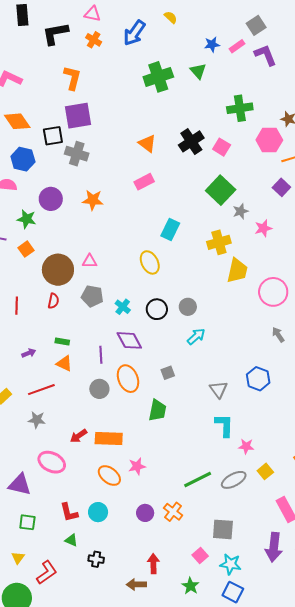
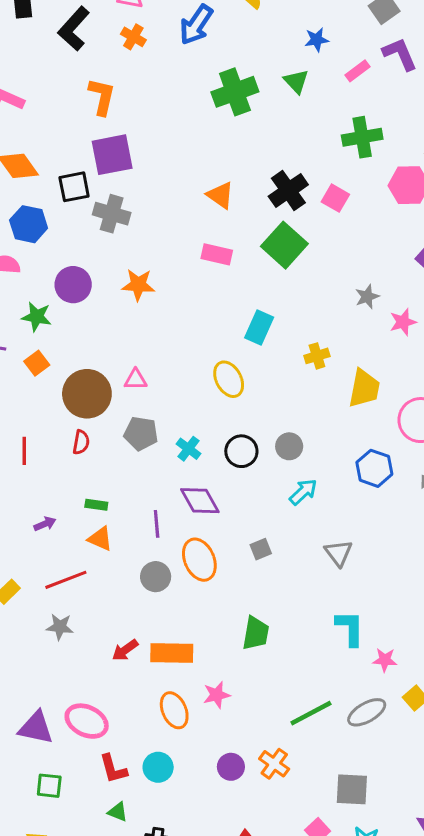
black L-shape: (55, 34) -> (74, 29), turned -36
pink rectangle: (237, 46) -> (358, 71), moved
pink rectangle: (144, 182) -> (217, 254), turned 42
green square: (221, 190) -> (284, 245), moved
yellow cross: (219, 242) -> (317, 356), moved, size x0.7
blue hexagon: (258, 379) -> (374, 468), moved
gray triangle: (219, 389) -> (338, 553), moved
green trapezoid: (157, 410) -> (256, 633), moved
pink ellipse: (52, 462) -> (87, 721), moved
orange ellipse: (109, 476) -> (174, 710), turned 30

